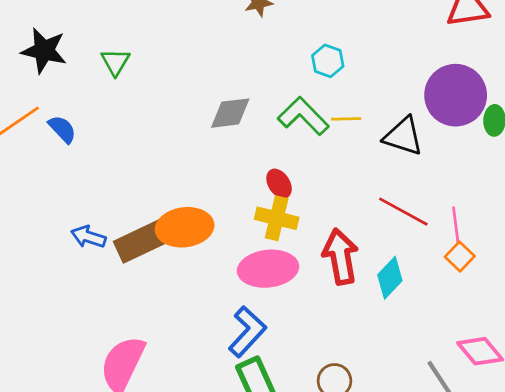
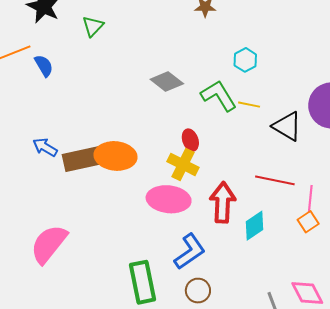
gray diamond: (230, 113) -> (167, 82), turned 32
red line: (403, 212) -> (275, 180), turned -30
blue L-shape: (247, 332) -> (190, 252), moved

